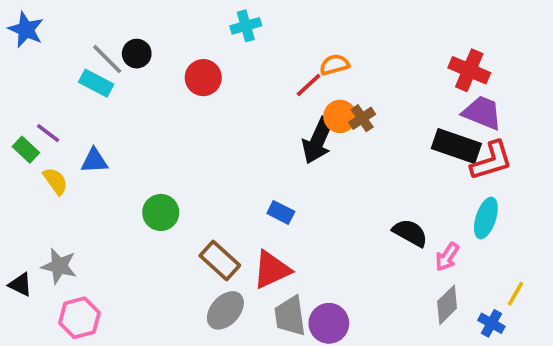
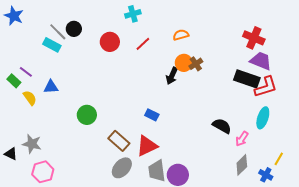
red line: (309, 85) -> (143, 44), moved
black arrow: (318, 140) -> (172, 76), size x0.7

